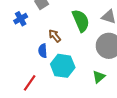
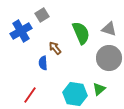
blue cross: (21, 19) -> (21, 31), size x1.5
cyan hexagon: (63, 66) -> (75, 94), moved

